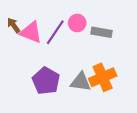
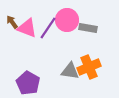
pink circle: (77, 23) -> (67, 20), size x1.5
purple pentagon: (46, 81) -> (28, 83), moved

